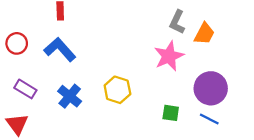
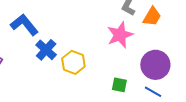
blue cross: (70, 96) -> (46, 50), moved

